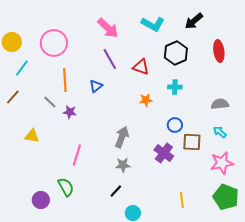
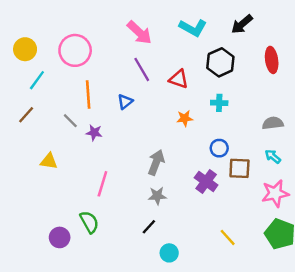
yellow line: (182, 200) -> (228, 237), turned -35

